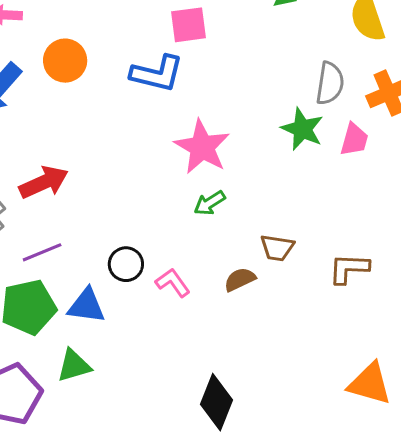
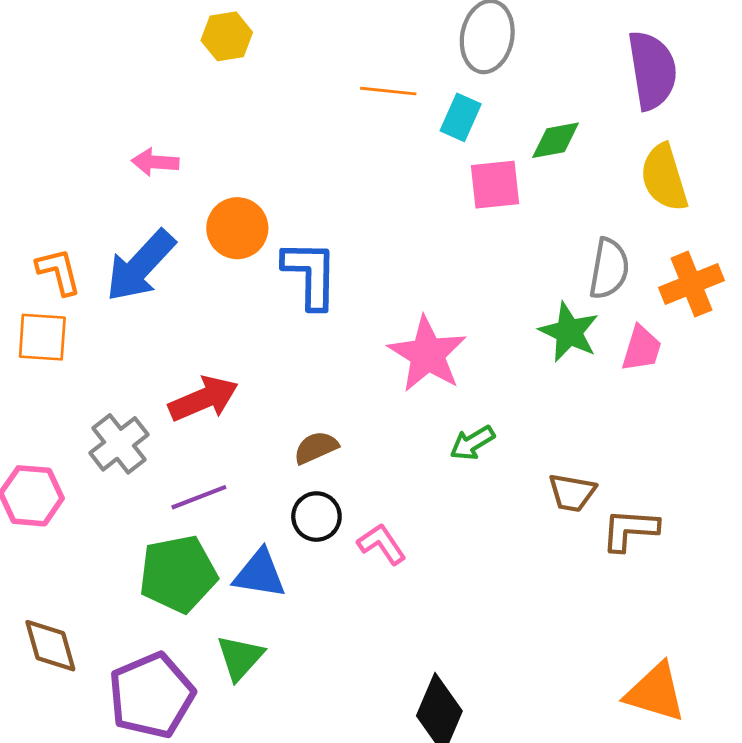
pink square: (188, 25) -> (495, 185), moved
blue L-shape: (157, 73) -> (310, 274), moved, turned -104
green arrow: (210, 203) -> (472, 443), moved
brown trapezoid: (277, 248) -> (572, 493), moved
brown semicircle: (240, 279) -> (316, 448), moved
green triangle: (74, 366) -> (240, 658), turned -33

